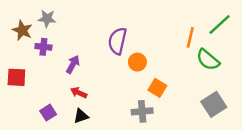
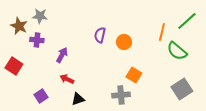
purple semicircle: (117, 41) -> (100, 35), size x0.7
orange circle: (137, 62) -> (124, 42), moved
red square: (16, 77) -> (14, 66), turned 30
black triangle: (81, 116) -> (78, 99), moved

